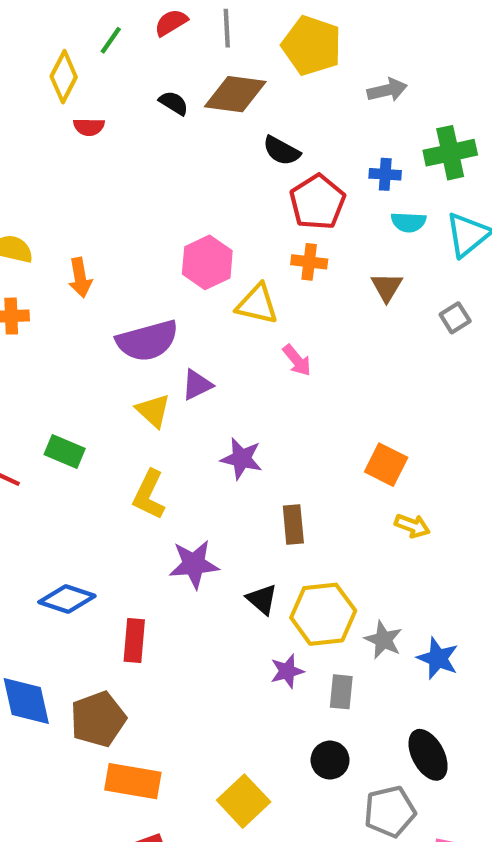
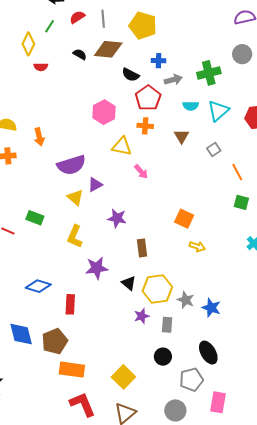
gray arrow: (387, 90) -> (173, 80), moved
blue cross: (385, 174) -> (159, 61), moved
pink hexagon: (207, 262) -> (104, 112), moved

